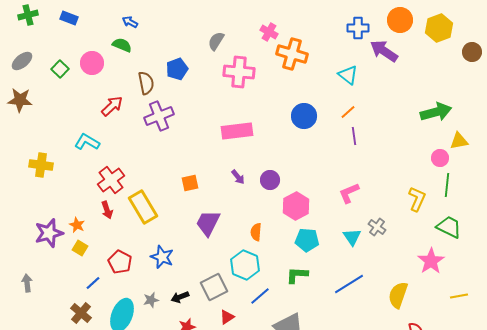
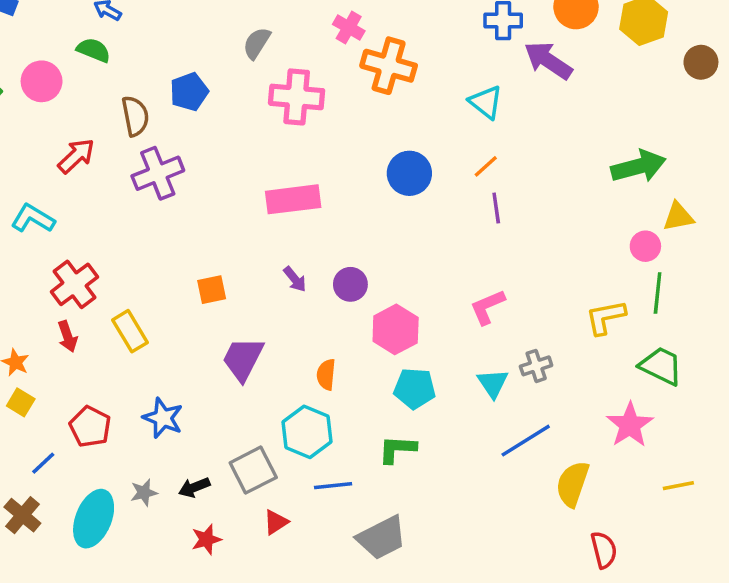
yellow L-shape: (417, 199) -> (605, 317), turned -125
yellow rectangle: (143, 207) -> (130, 331), size x0.7
gray cross: (377, 227) -> (536, 366), turned 36
blue line: (349, 284) -> (526, 441), moved
blue line: (260, 296) -> (333, 486), turned 35

